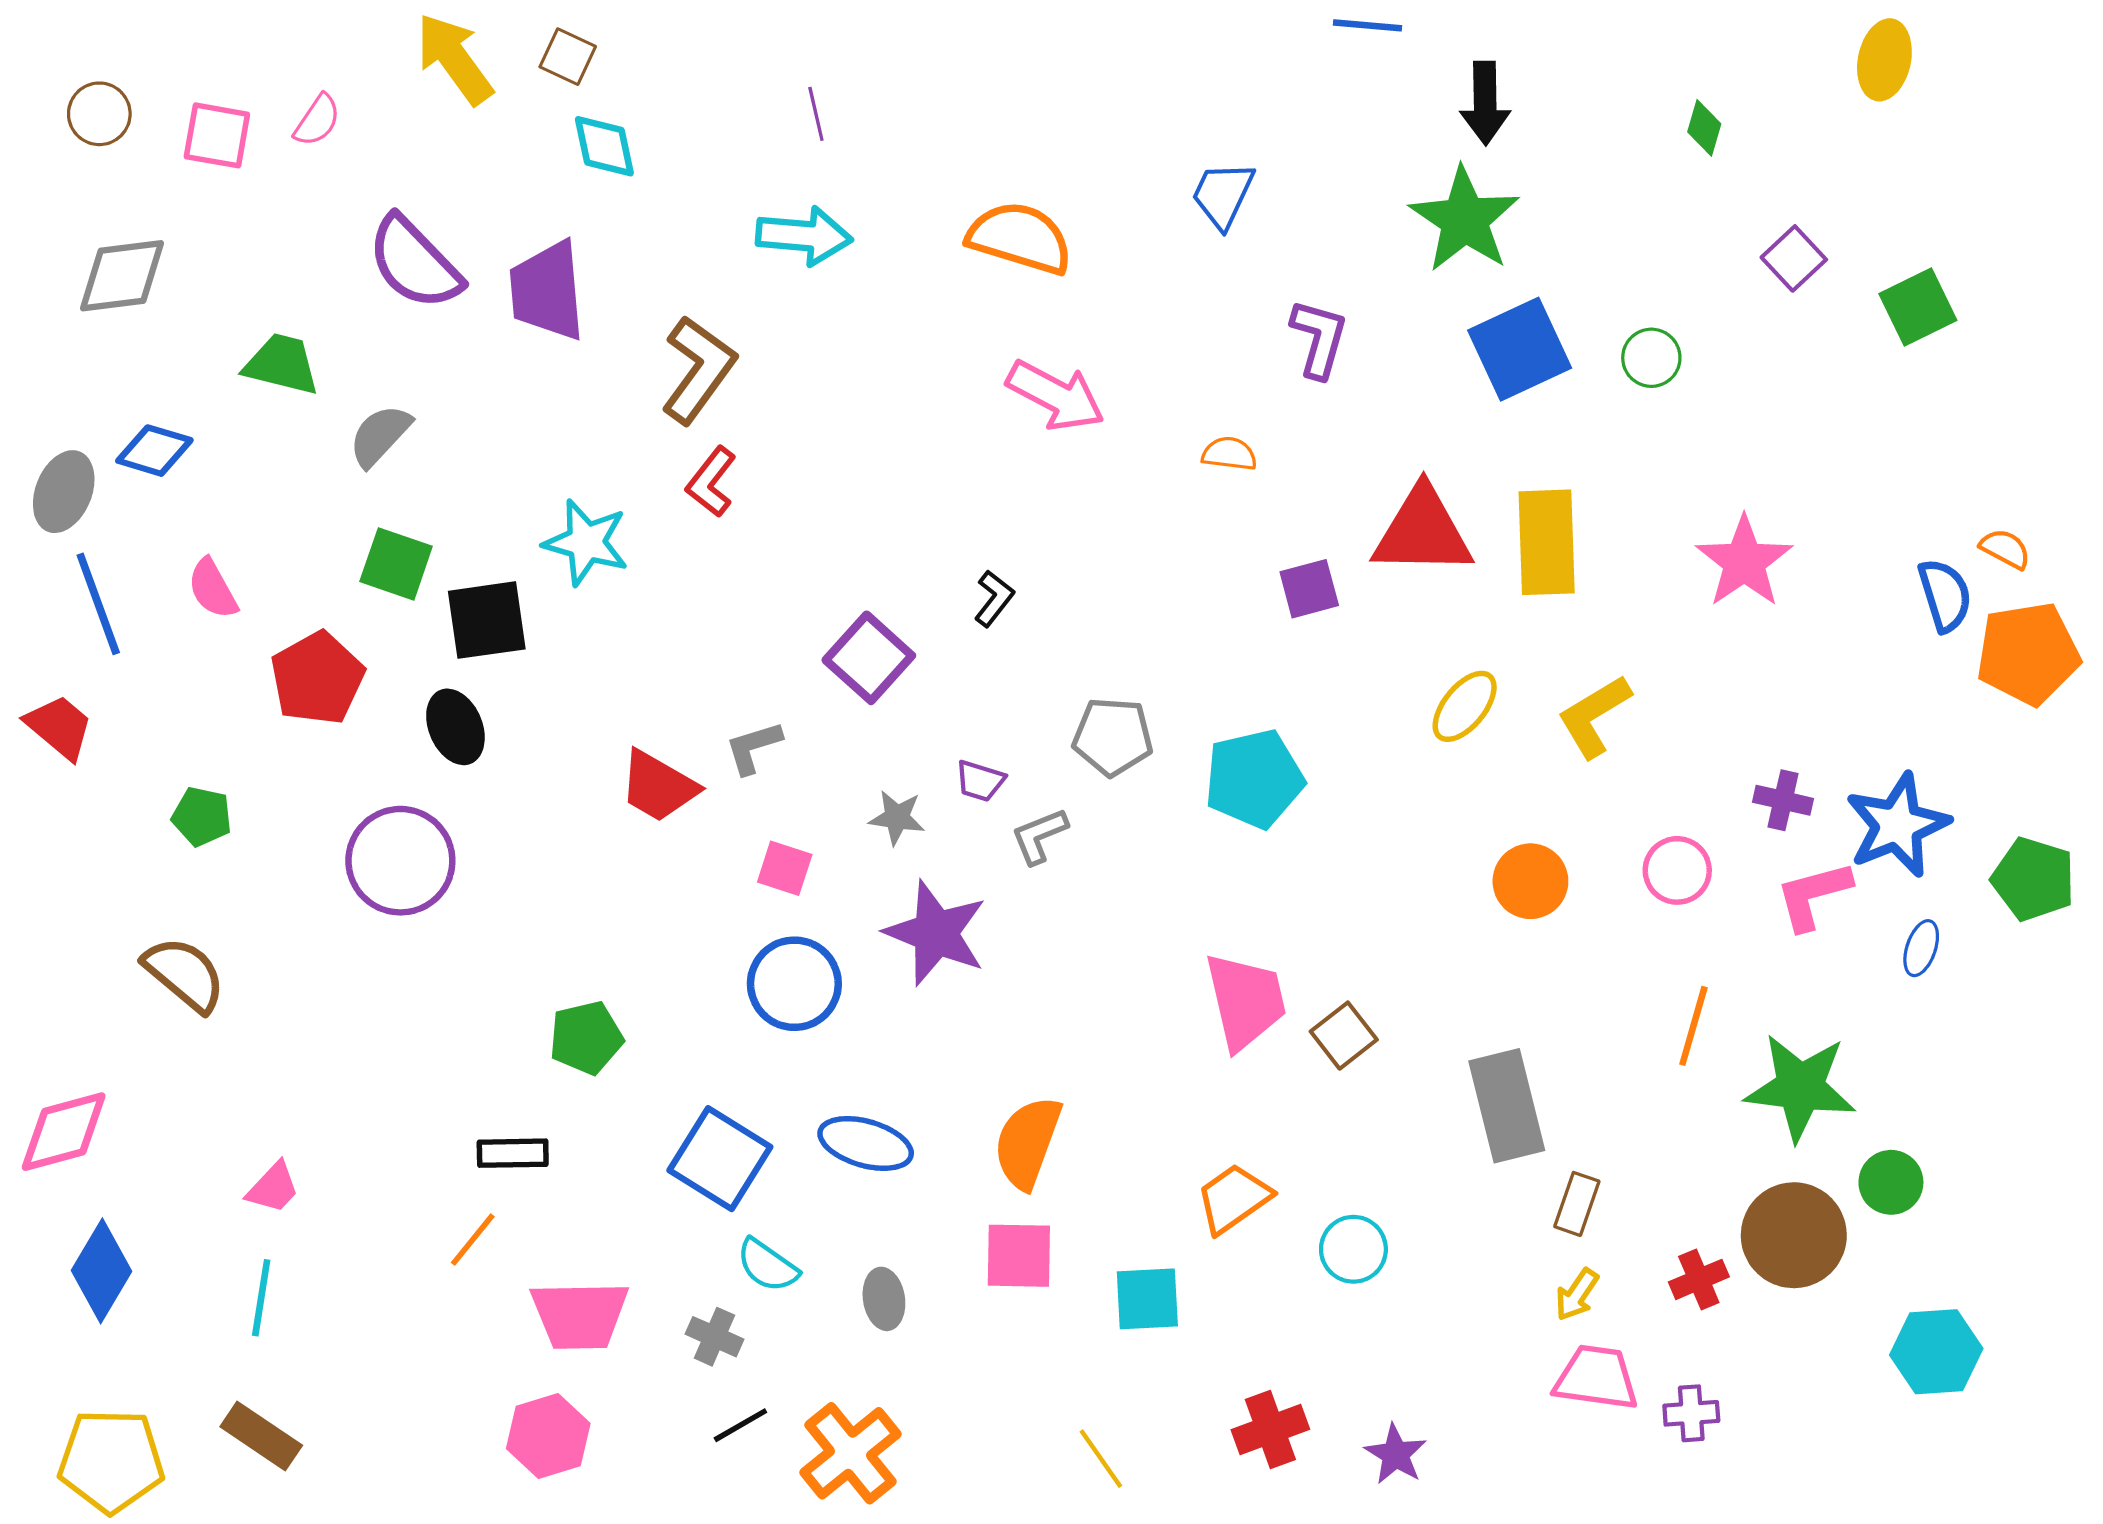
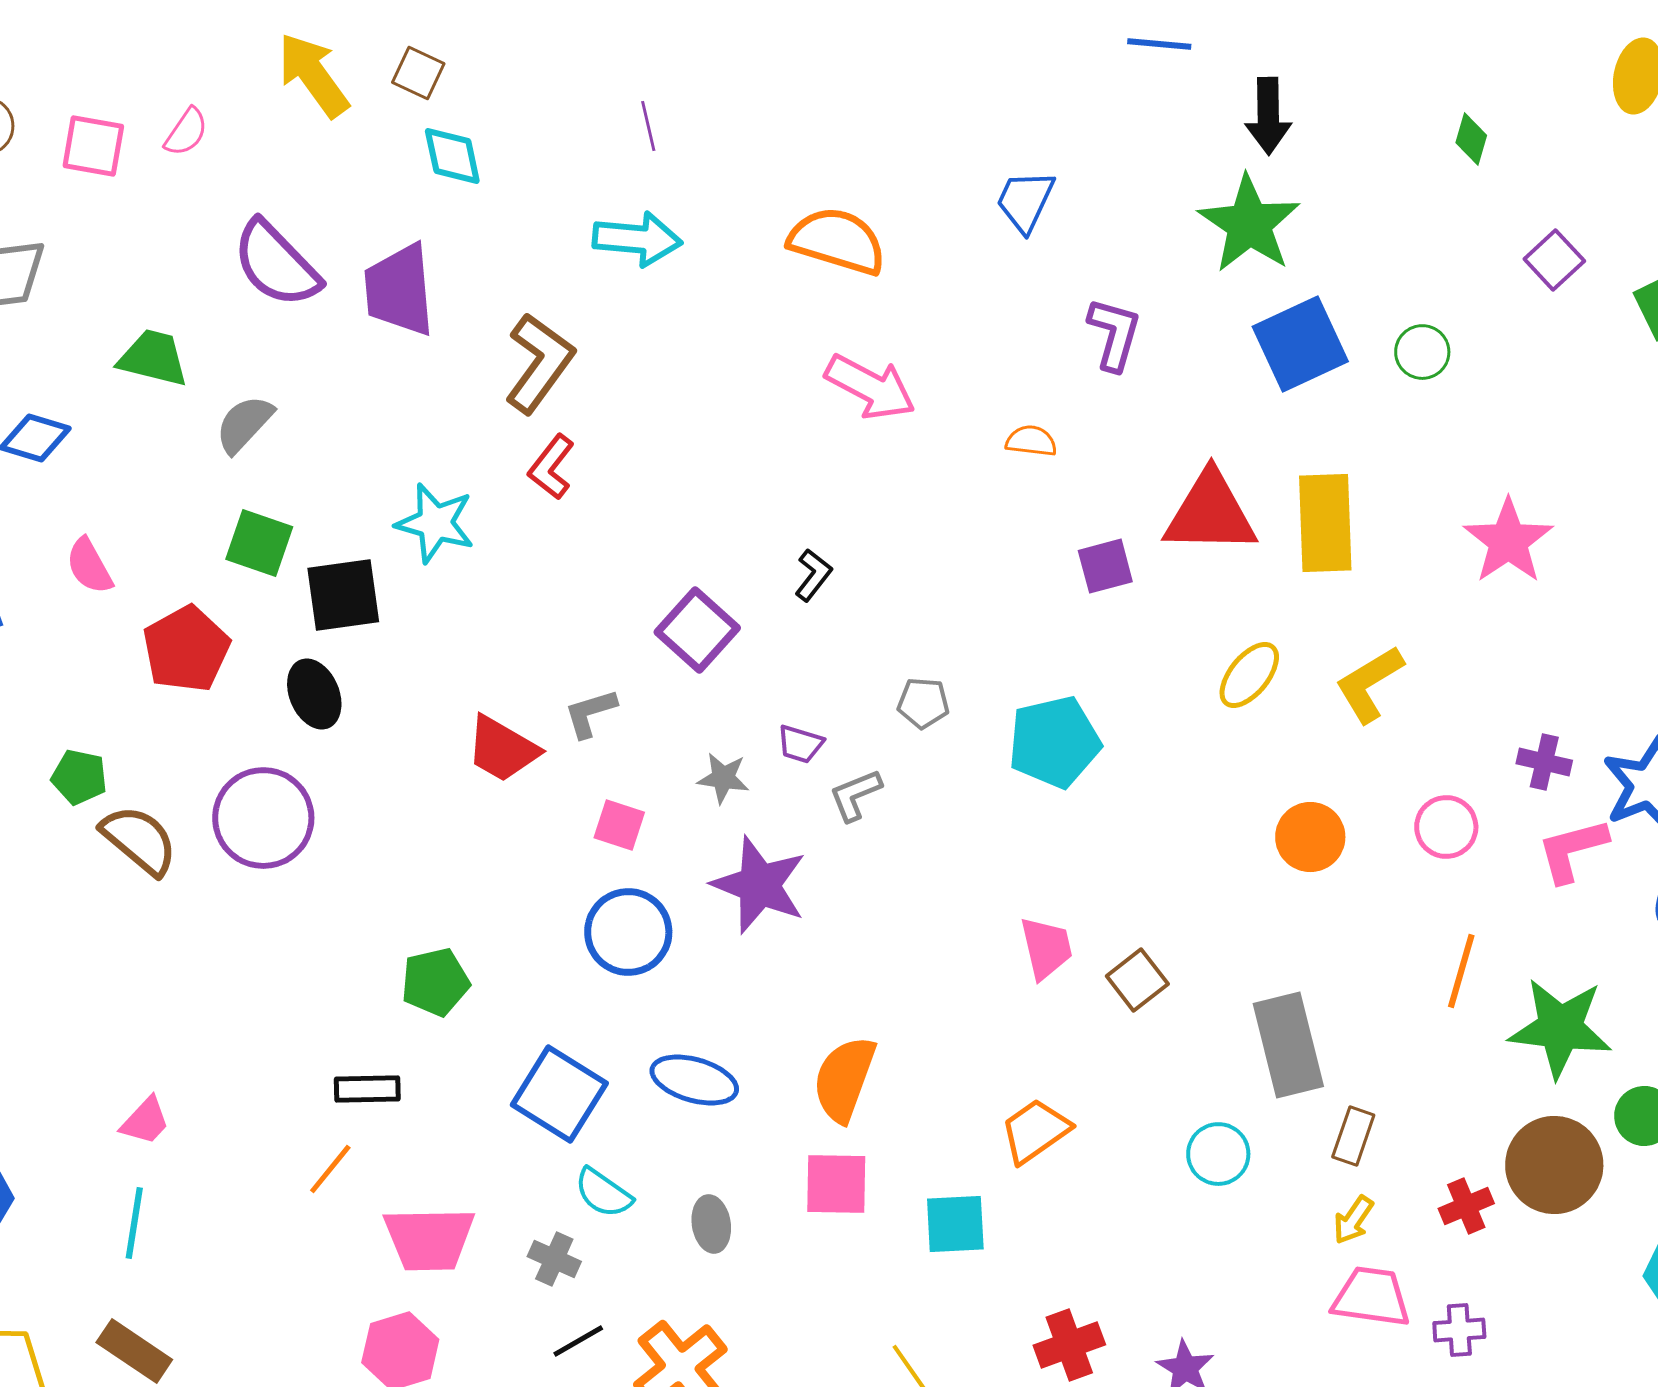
gray pentagon: (1113, 737) -> (923, 703), size x0.7
brown semicircle: (185, 974) -> (139, 840), moved
pink trapezoid: (1246, 1001) -> (1046, 948), size x0.7
cyan circle: (1353, 1249) -> (1218, 1154), moved

